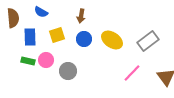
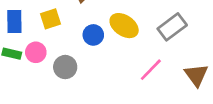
blue circle: (84, 39) -> (93, 35), moved

